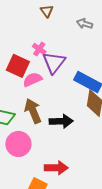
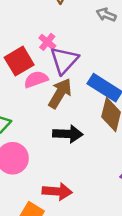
red square: (18, 66) -> (19, 61), turned 30
brown arrow: (33, 111) -> (60, 93), moved, turned 50

